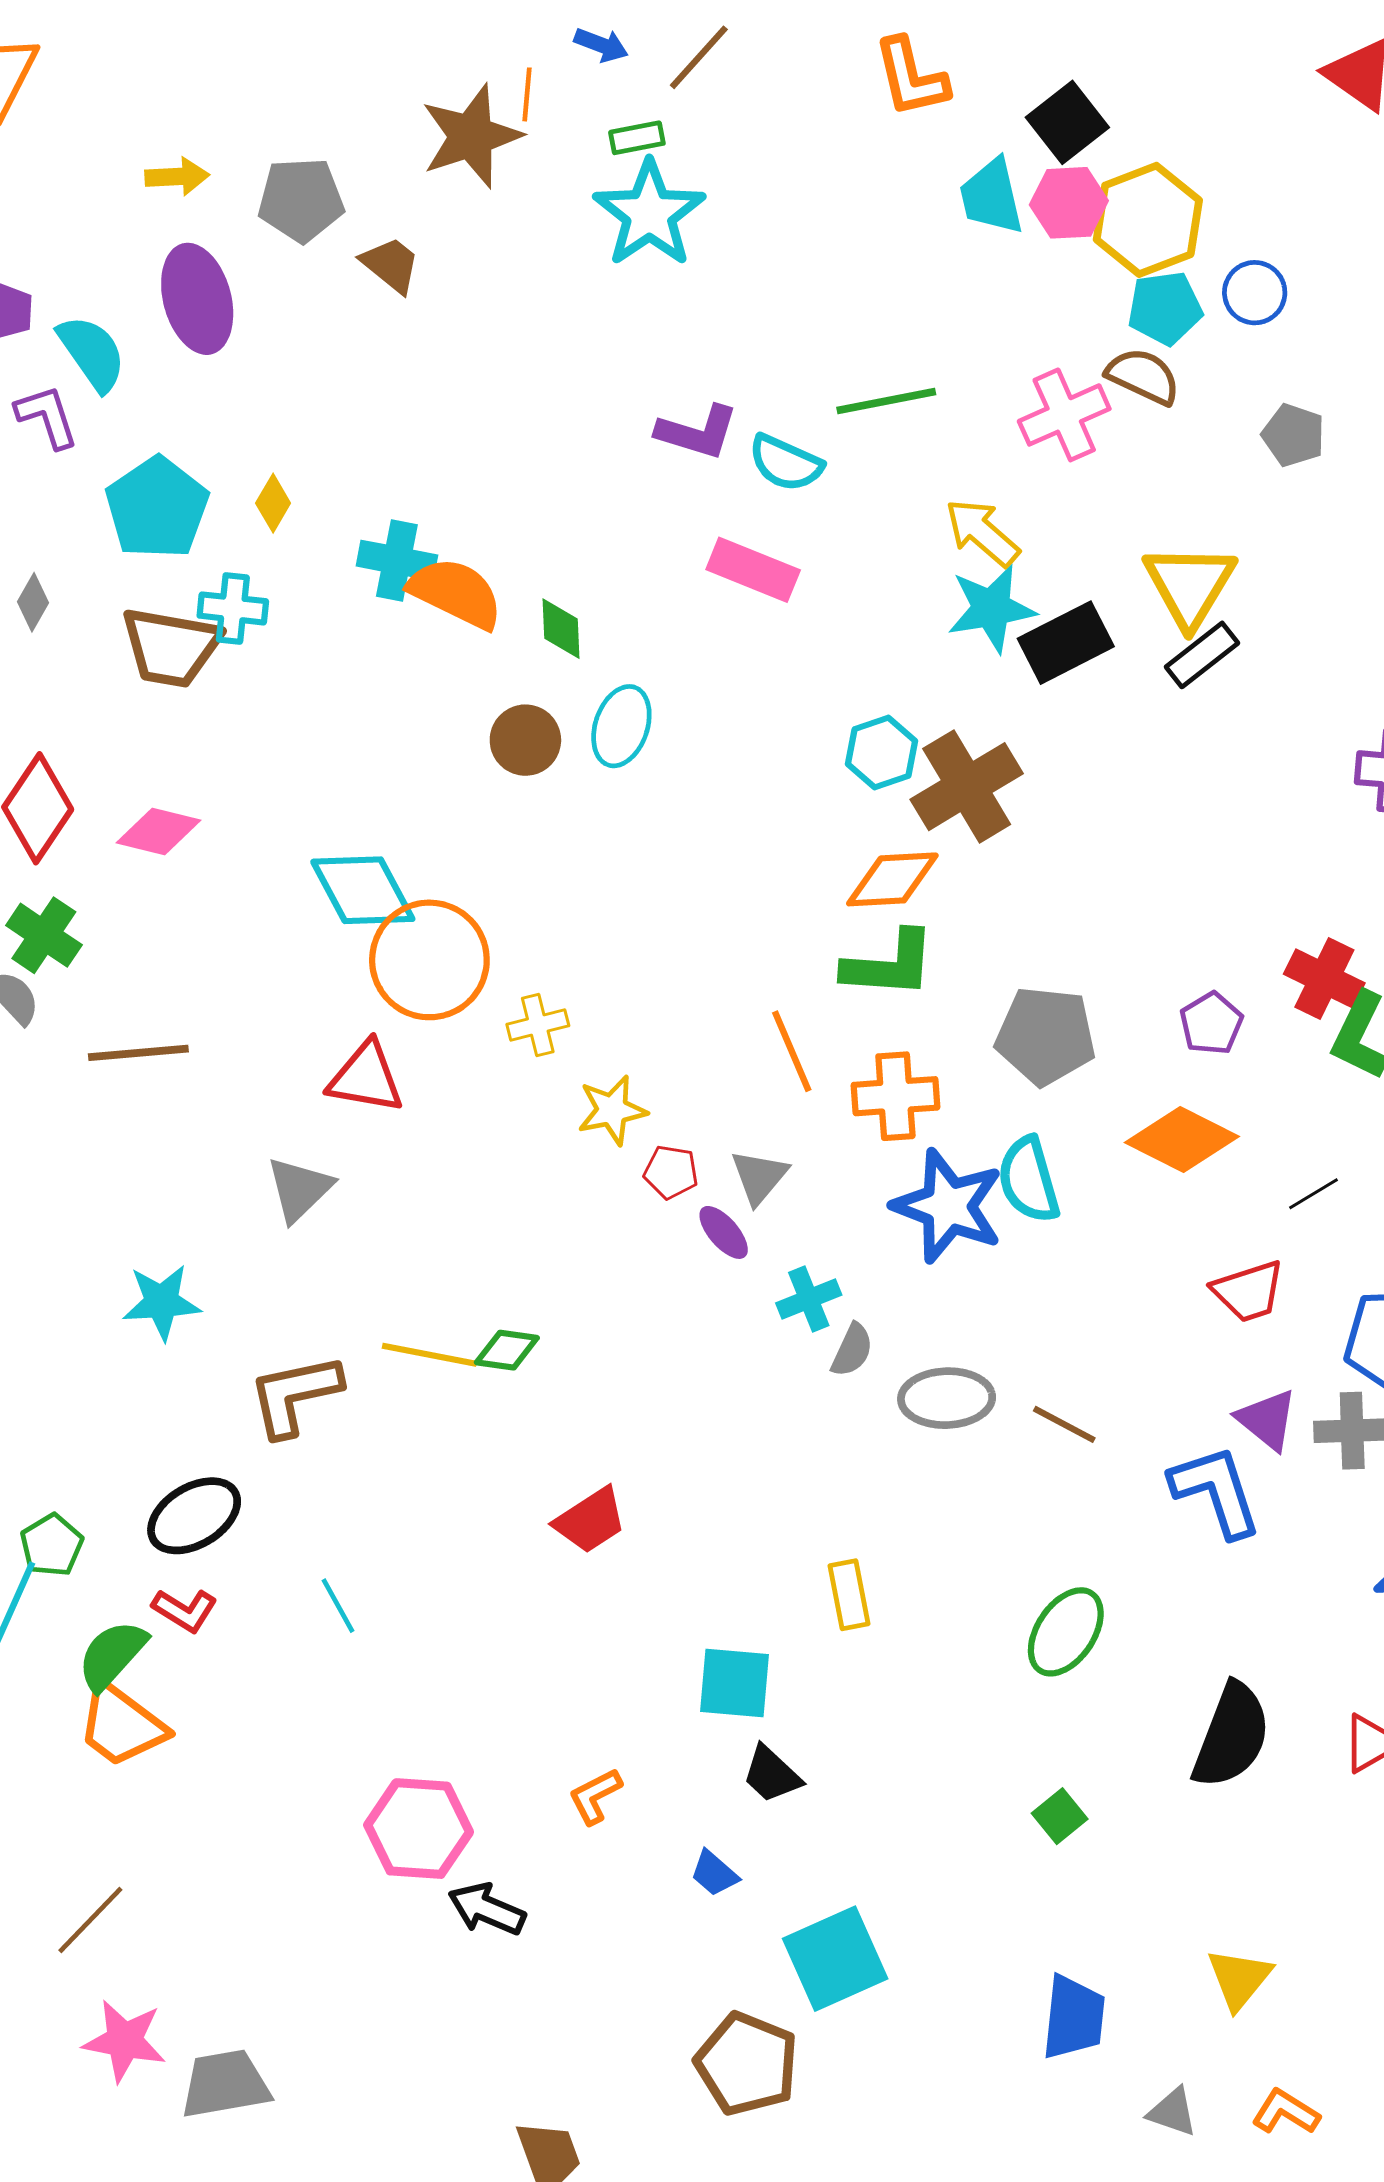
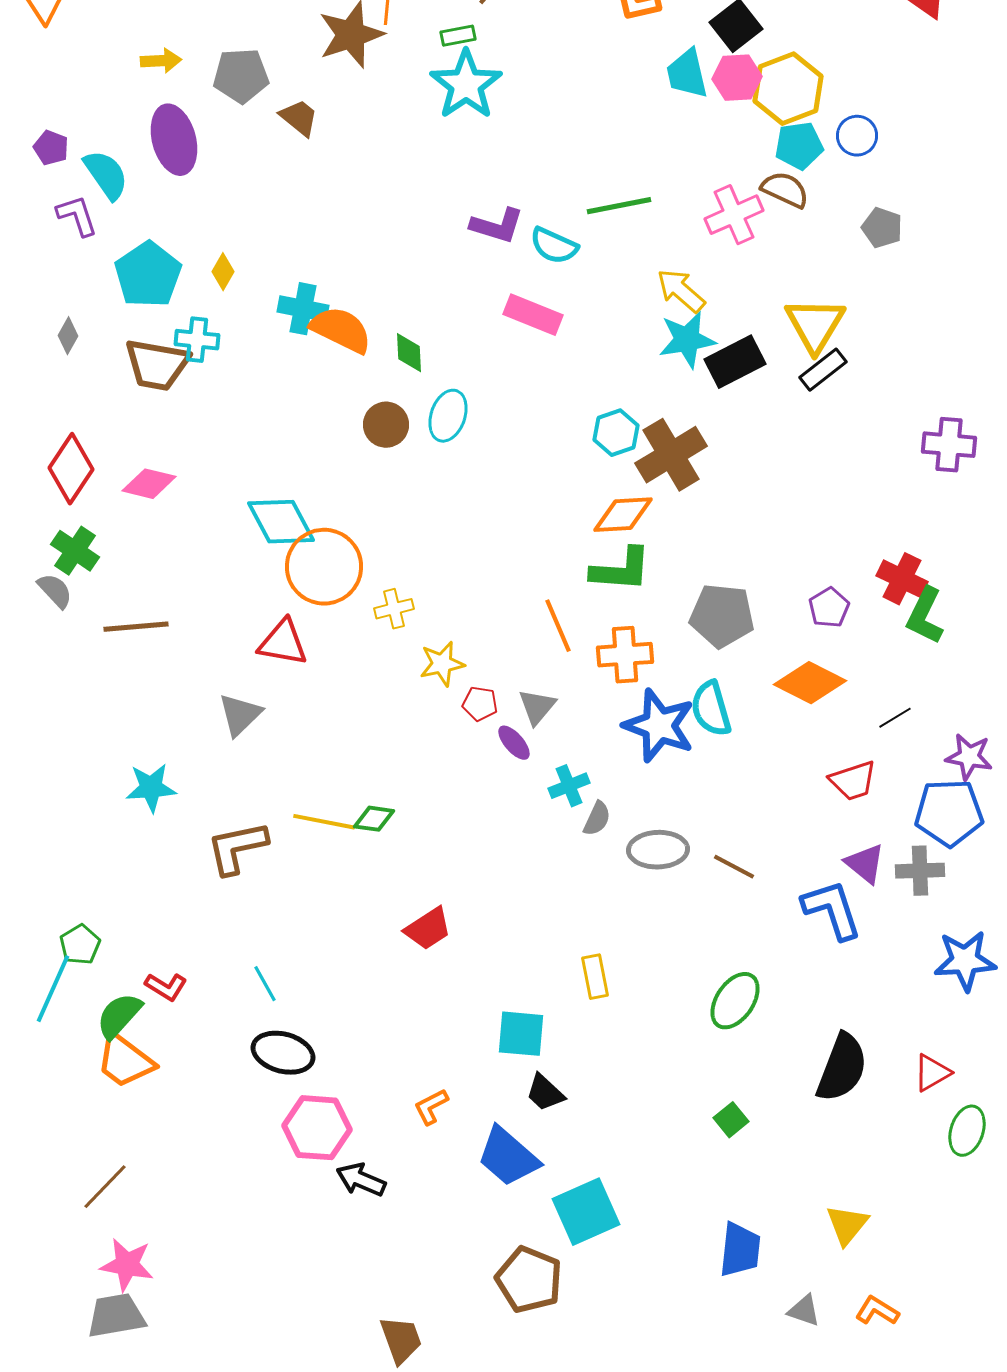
black ellipse: (194, 1516) -> (283, 1053), moved, turned 46
blue trapezoid: (714, 1873) -> (508, 1157), size x2.0
gray trapezoid: (225, 2084) -> (116, 1316), moved

